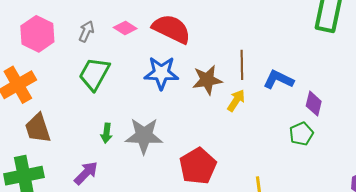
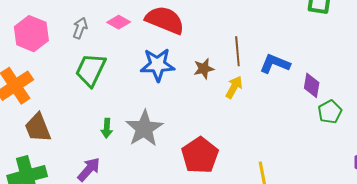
brown star: (207, 80) -> (204, 69), size x0.7
green pentagon: (301, 134) -> (330, 112), moved
gray star: (144, 136) -> (144, 128), turned -30

